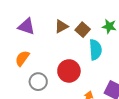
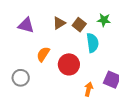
orange semicircle: (22, 58) -> (43, 54), moved
gray circle: (38, 82) -> (21, 78), moved

